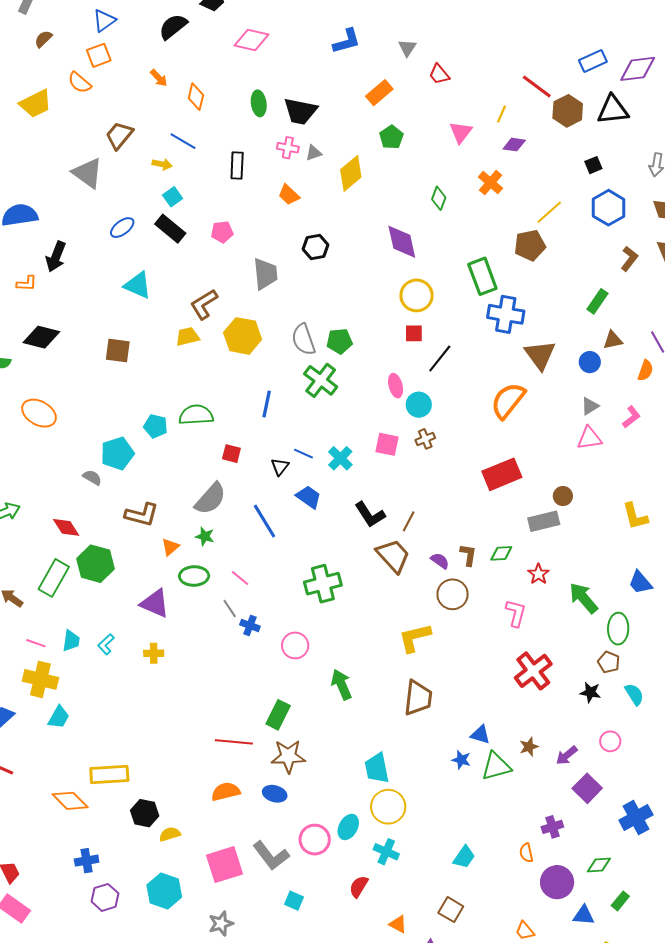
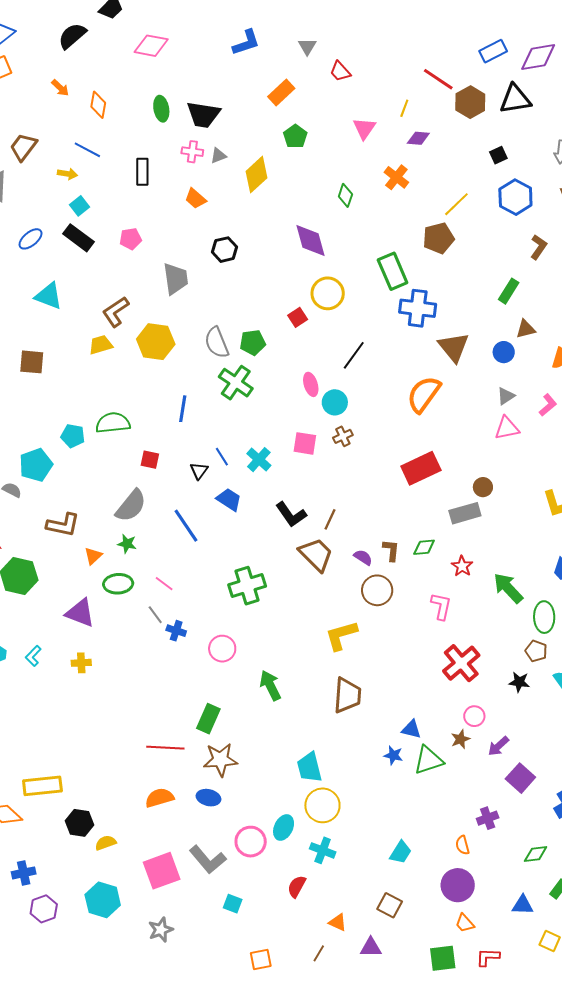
red square: (414, 333) -> (298, 317), moved, turned -30
blue line: (304, 454) -> (222, 457), turned 36
pink circle: (610, 741) -> (474, 716), moved
purple circle: (557, 882) -> (458, 885), moved

